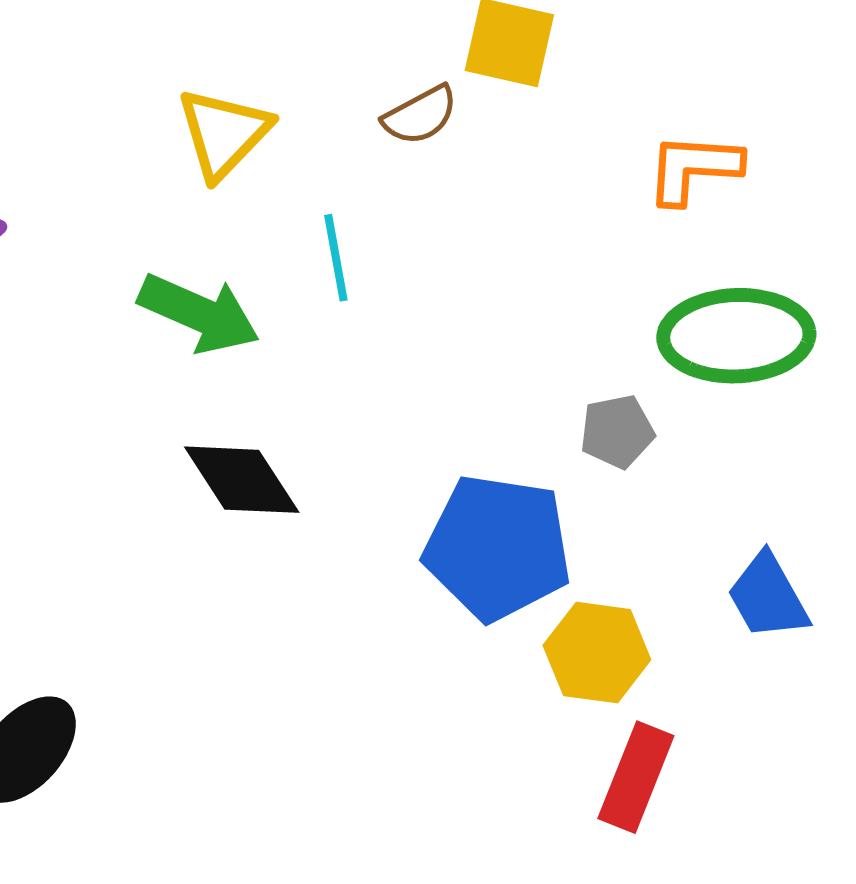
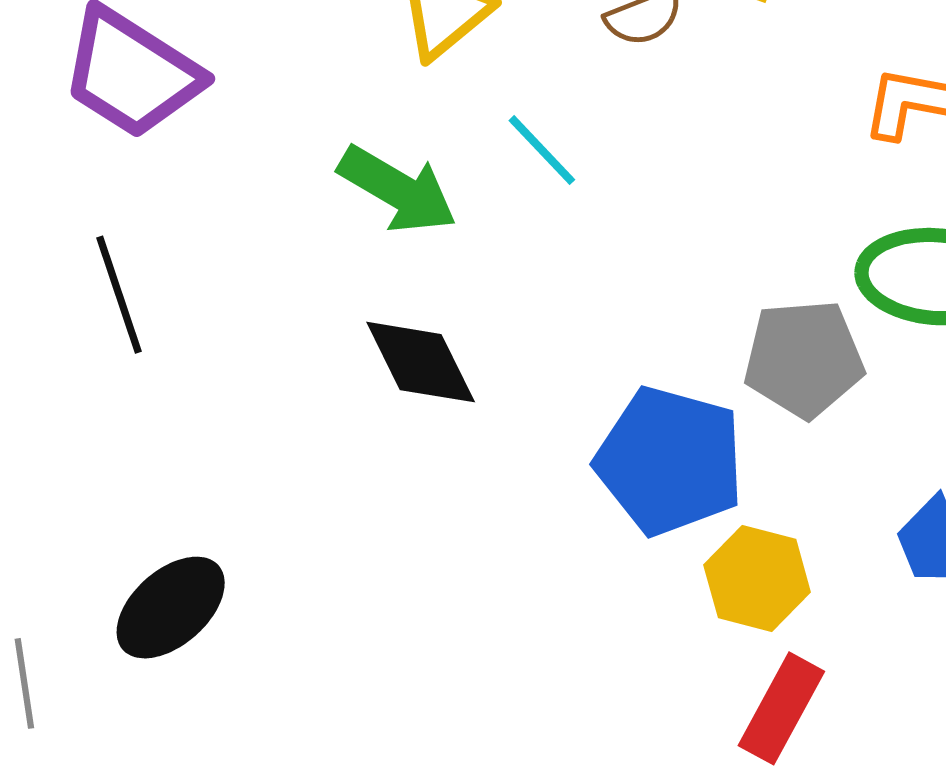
cyan line: (336, 258) -> (542, 150), turned -40
gray pentagon: (617, 432) -> (804, 359), size x1.6

